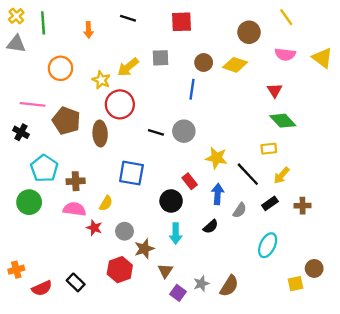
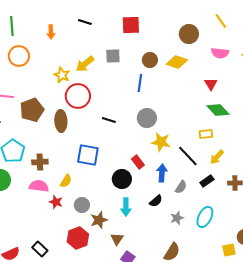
orange circle: (61, 68) -> (19, 56), moved
brown pentagon: (66, 121) -> (32, 110), turned 30
gray circle: (184, 131) -> (147, 118), moved
gray star: (201, 284) -> (177, 218), moved

